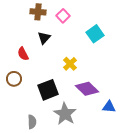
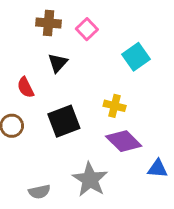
yellow cross: (70, 64) -> (115, 106), moved, turned -32
black square: (48, 90) -> (64, 121), moved
gray semicircle: (32, 122) -> (39, 192), turned 80

